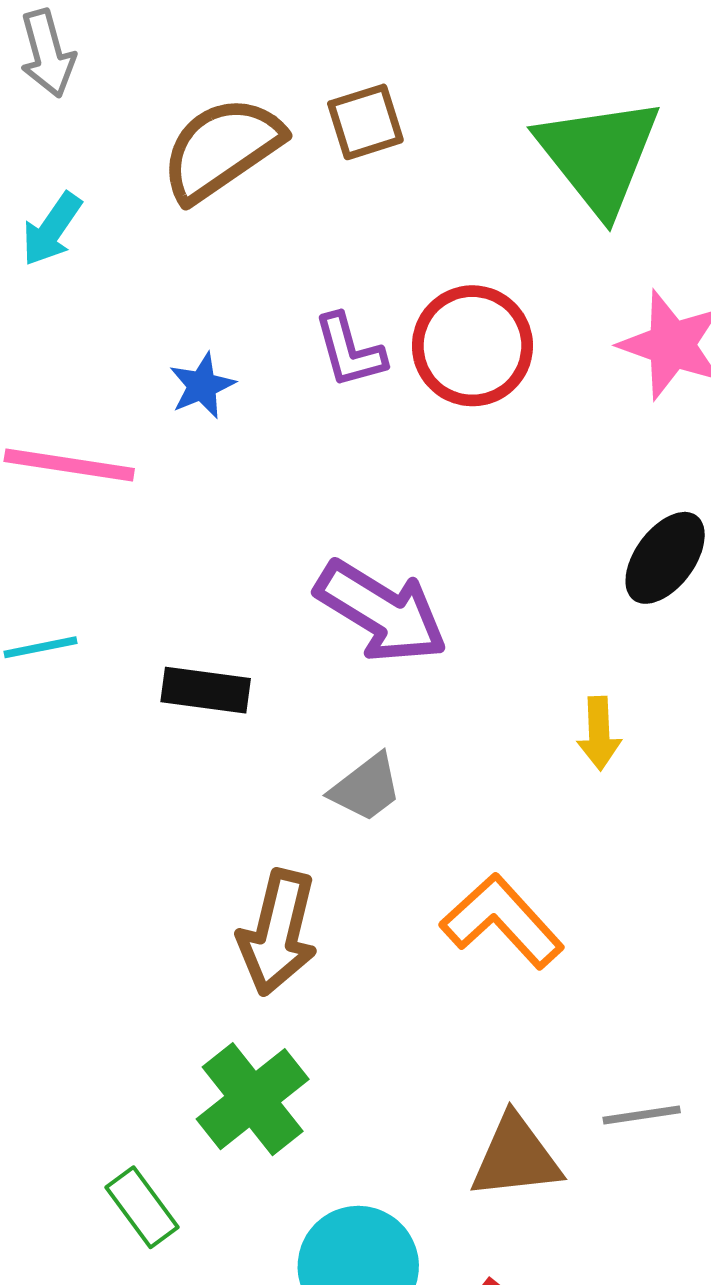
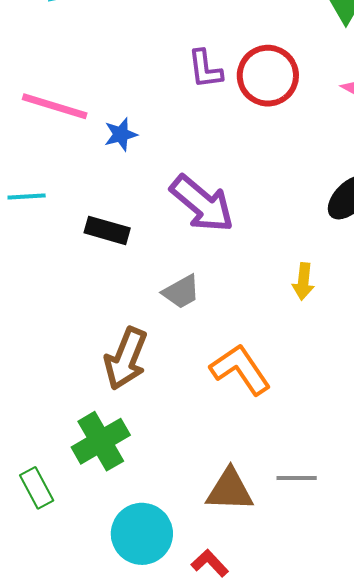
blue star: (202, 386) -> (121, 134), moved

